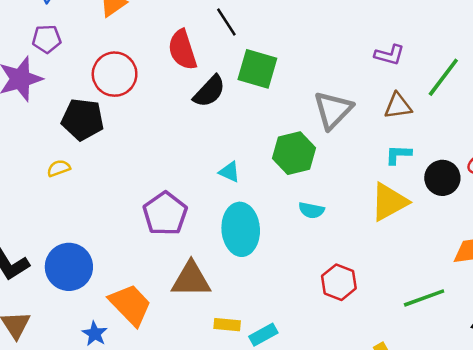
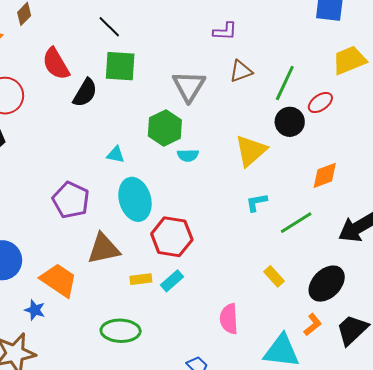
black line: (226, 22) -> (109, 27), moved
green line: (443, 77) -> (285, 83), moved
cyan L-shape: (398, 155) -> (257, 202), moved
cyan semicircle: (311, 210) -> (188, 155), moved
red hexagon: (339, 282) -> (172, 237), moved, size x1.4

